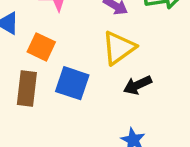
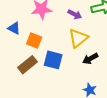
brown rectangle: (27, 89) -> (27, 65), turned 48

